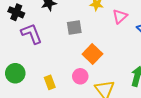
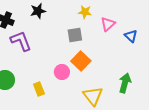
gray square: (74, 28) -> (75, 35), moved
pink circle: (80, 76) -> (62, 72), moved

